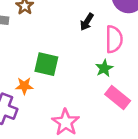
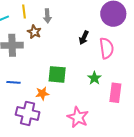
green star: (104, 68) -> (94, 78), moved
pink rectangle: (118, 98) -> (115, 93), turned 66

